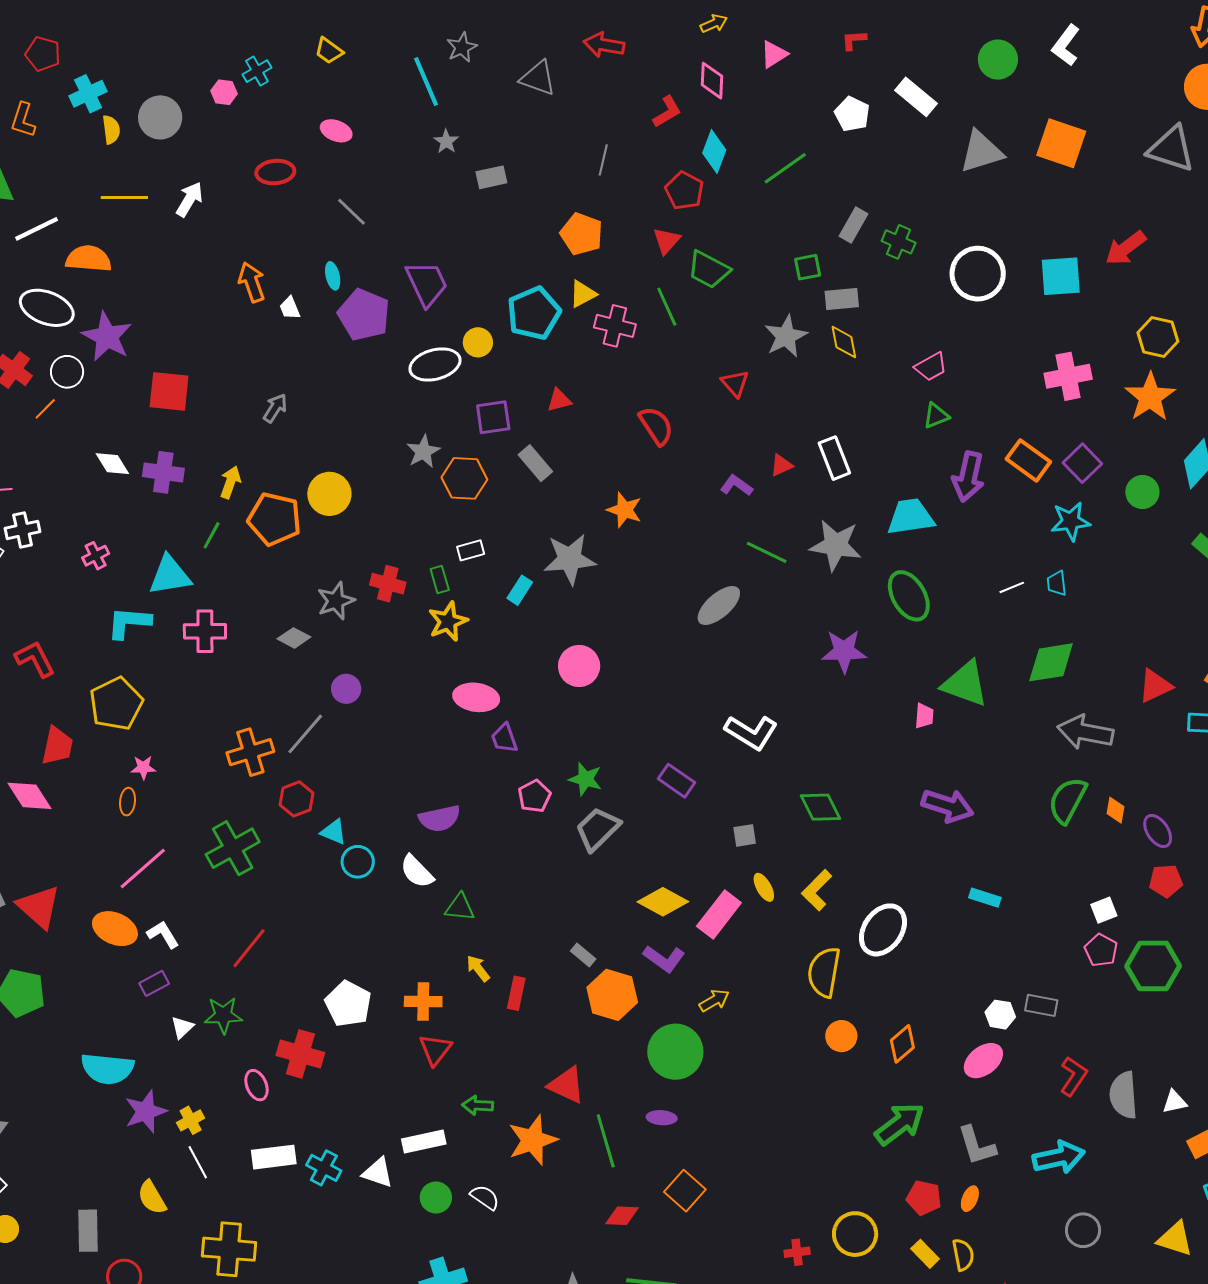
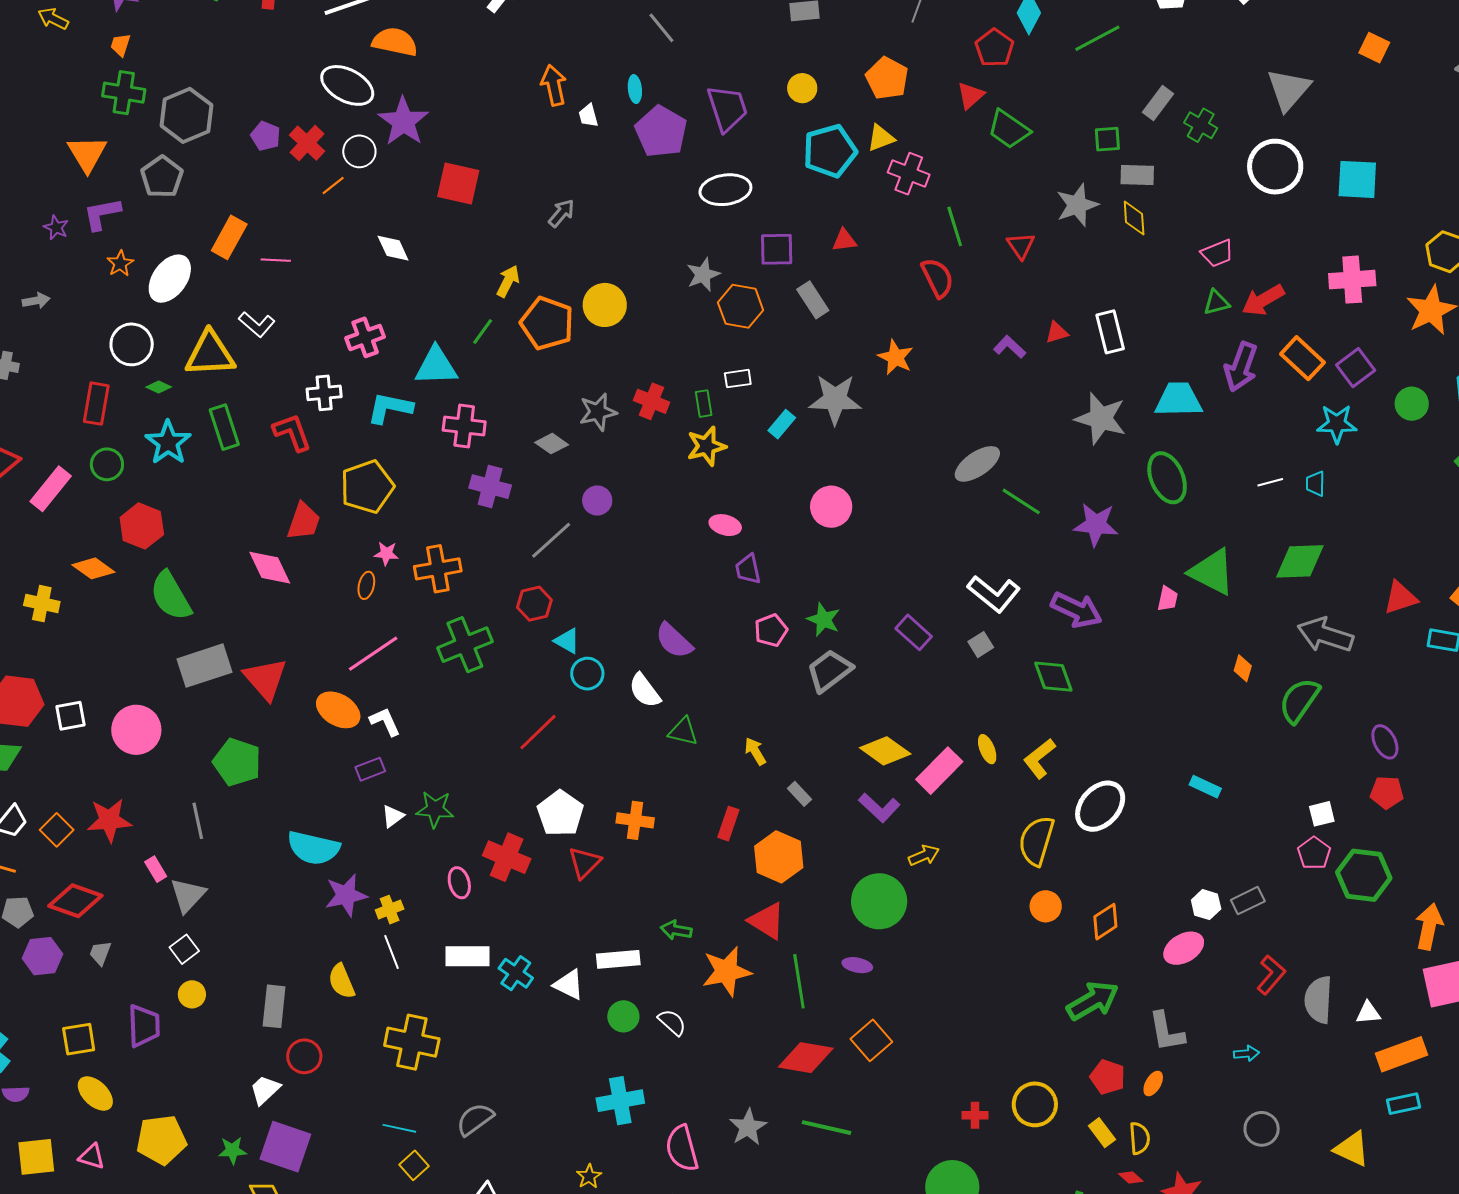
orange square: (1061, 143) -> (1374, 48), size x0.6
gray triangle: (981, 152) -> (1289, 90), moved, turned -39
red arrow: (1126, 248) -> (1263, 300), moved
green line: (667, 307) -> (955, 226), moved
yellow circle: (478, 342) -> (802, 88), moved
purple cross: (163, 472) -> (490, 487), moved
white cross: (23, 530) -> (324, 393), moved
green line: (767, 552) -> (1021, 501), moved
pink cross: (96, 556) -> (365, 337), size x1.4
pink ellipse: (476, 697) -> (725, 525), size x0.7
orange cross: (250, 752) -> (438, 569), moved
purple arrow: (948, 806) -> (1077, 610), moved
orange diamond: (1116, 810) -> (1243, 668), moved
purple semicircle: (440, 818) -> (674, 641), turned 48
gray square: (745, 835) -> (981, 645), moved, turned -30
red line: (249, 948) -> (538, 732), moved
yellow arrow: (478, 968) -> (755, 751), moved
orange hexagon: (612, 995) -> (779, 857), moved
gray rectangle: (1041, 1005) -> (1248, 901), turned -44
red triangle: (435, 1049) -> (585, 863), moved
cyan arrow: (1059, 1157) -> (1246, 1054), size x0.5
red diamond: (622, 1216) -> (806, 1058), size x1.6

